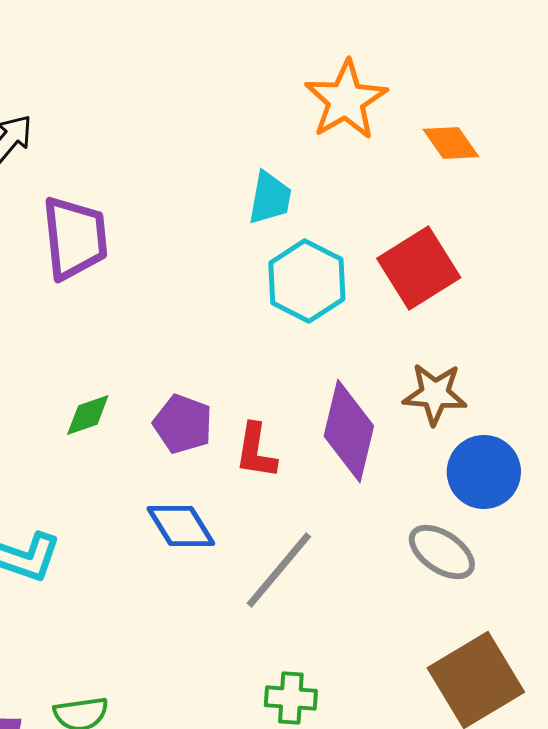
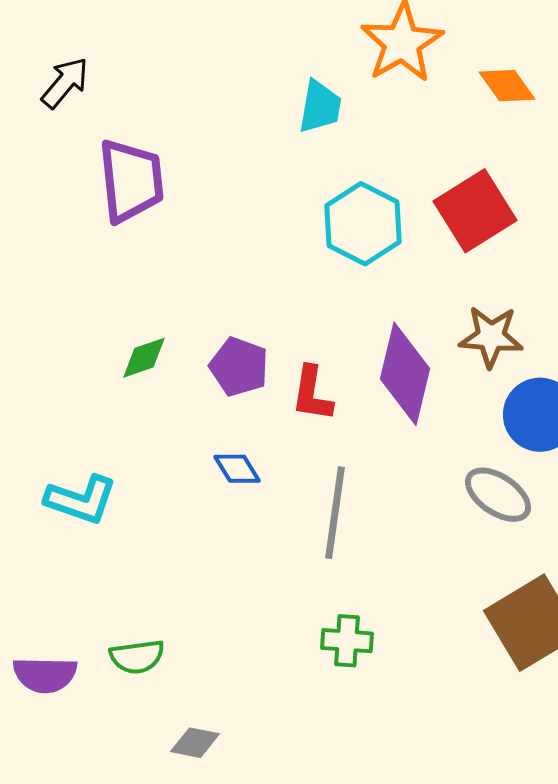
cyan trapezoid: (270, 198) -> (320, 107), moved
blue diamond: (181, 526) -> (237, 469), size x0.7
gray line: (279, 570) -> (335, 513), turned -32

